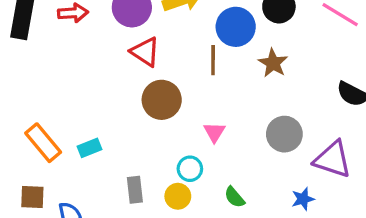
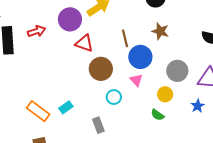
blue circle: (236, 27) -> (140, 57), moved
cyan circle: (190, 169) -> (114, 97), moved
yellow circle: (178, 196) -> (165, 94), moved

